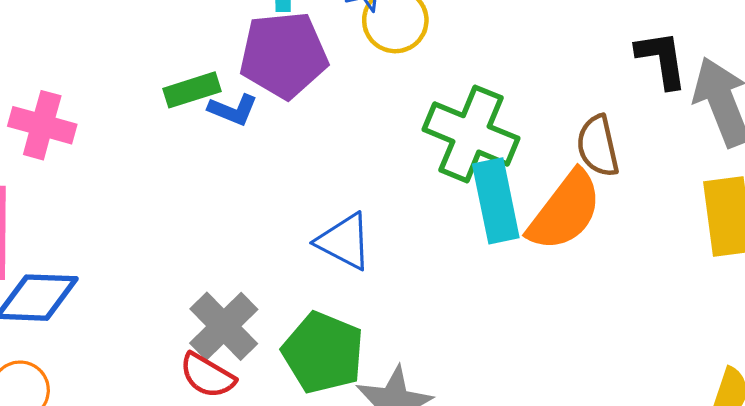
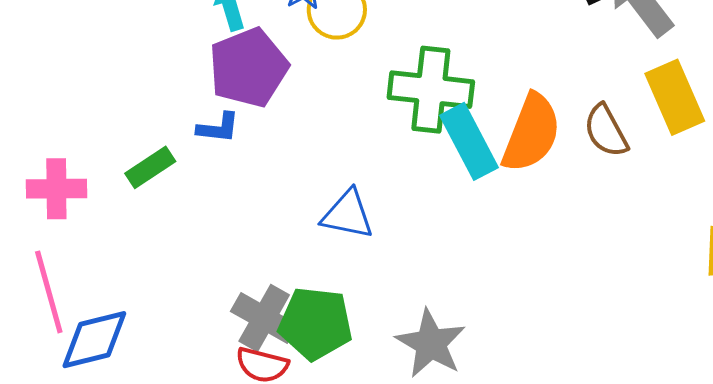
green rectangle: (192, 90) -> (150, 167), moved
brown semicircle: (598, 146) -> (606, 131), moved
green pentagon: (323, 353) -> (315, 323), moved

